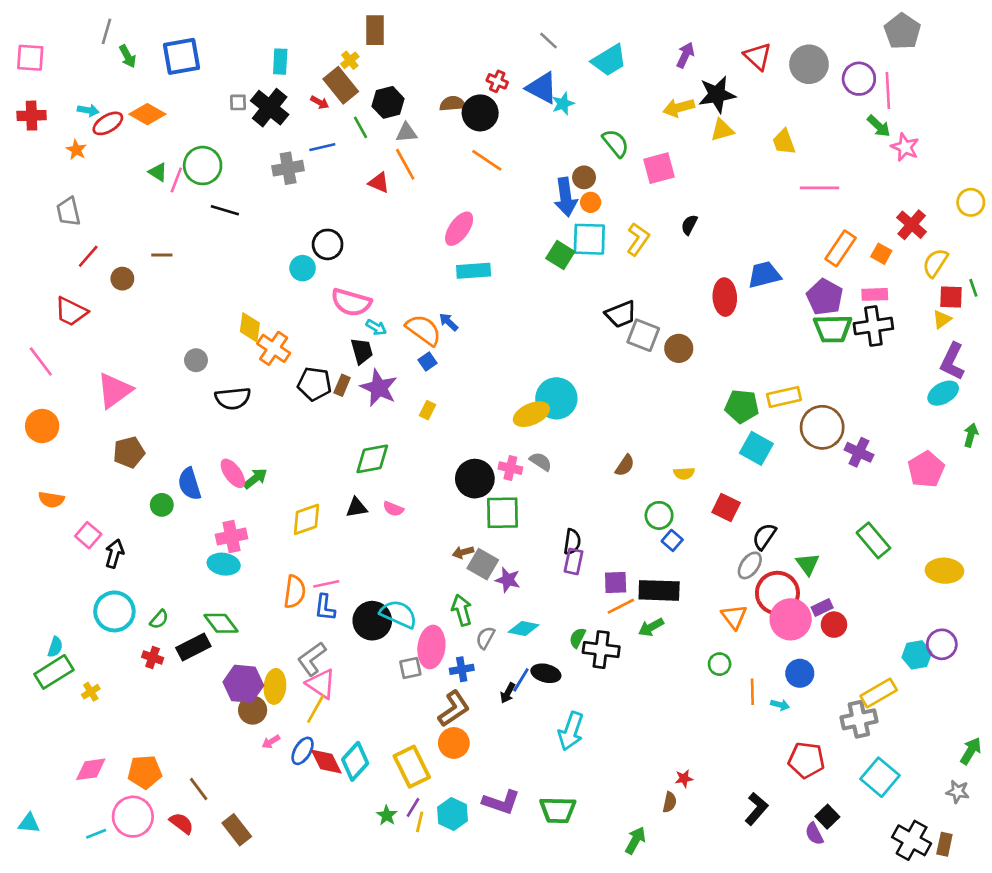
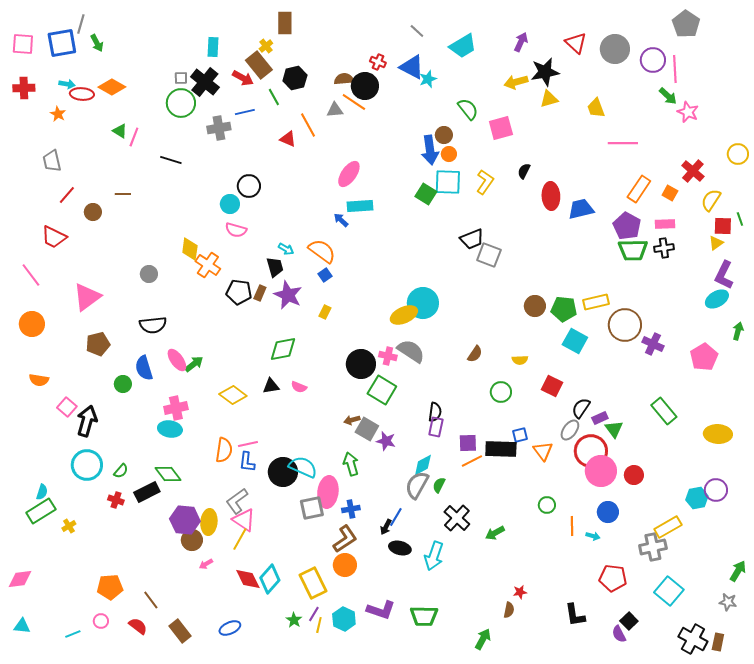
blue square: (182, 56) -> (62, 43), moved
red arrow: (320, 102) -> (243, 78), size x1.5
red ellipse: (108, 123) -> (82, 94), turned 35
gray triangle: (406, 133) -> (335, 110), moved
orange line: (487, 160) -> (354, 102), moved
green circle: (203, 166) -> (181, 103), moved
red ellipse: (725, 297) -> (551, 196), moved
pink semicircle: (351, 302) -> (236, 230), moved, size x0.7
blue arrow: (449, 322) -> (341, 220), moved
black cross: (873, 326) -> (664, 248), size x0.7
brown circle: (679, 348) -> (535, 306), moved
black semicircle: (233, 398) -> (153, 325), moved
gray semicircle: (541, 461) -> (411, 351), size x1.6
green square: (502, 513) -> (382, 390), turned 32
yellow diamond: (306, 519) -> (233, 395), turned 56
blue square: (672, 540) -> (520, 435), moved, turned 35
black arrow: (114, 554) -> (87, 421), size x1.4
purple rectangle: (822, 608) -> (600, 418), moved
orange triangle: (734, 617) -> (543, 451), moved
green arrow: (651, 627) -> (495, 533), moved
cyan diamond: (524, 629) -> (423, 465), moved, turned -40
gray semicircle: (485, 638) -> (417, 485), moved, size x1.6
black cross: (601, 650) -> (457, 518), moved, turned 36
gray square: (410, 668) -> (312, 508), size x1.4
black ellipse: (546, 673) -> (400, 548), moved
blue ellipse: (303, 751) -> (230, 628), moved, turned 35
pink diamond: (91, 769) -> (20, 579), moved
black L-shape: (756, 809) -> (575, 615), turned 130
pink circle: (133, 817) -> (101, 621), size x0.5

